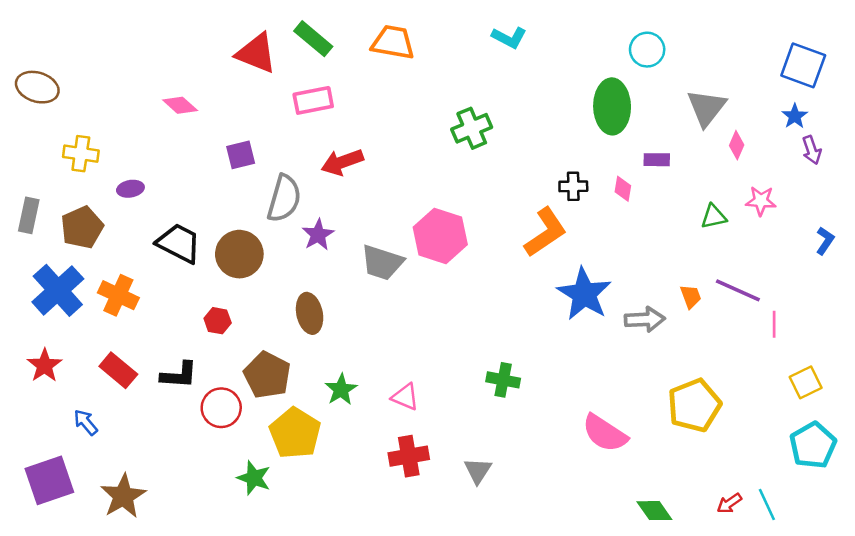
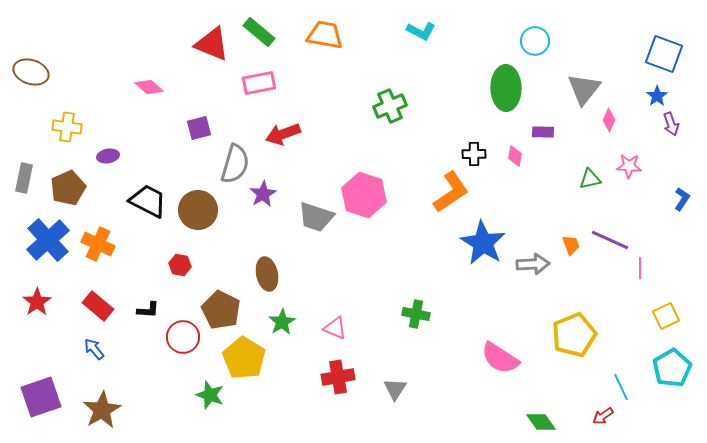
brown ellipse: (310, 313) -> (267, 274), moved
black L-shape: (179, 375) -> (148, 310), size x0.7
blue arrow: (86, 422) -> (94, 349), moved
cyan line: (767, 505) -> (621, 387), moved

